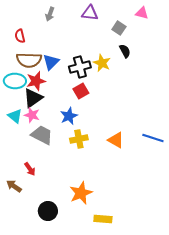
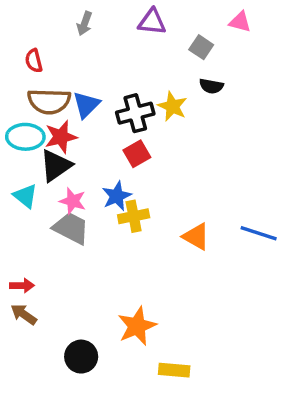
black semicircle: (125, 51) -> (211, 86), turned 128
pink star: (32, 115) -> (73, 201), moved
yellow cross: (79, 139) -> (134, 216), moved
red arrow: (30, 169) -> (22, 286), moved, turned -56

